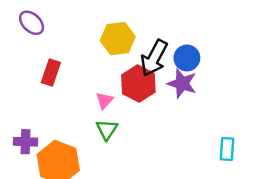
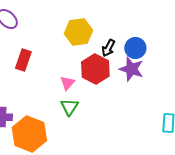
black arrow: (154, 58) -> (108, 48), size x0.6

